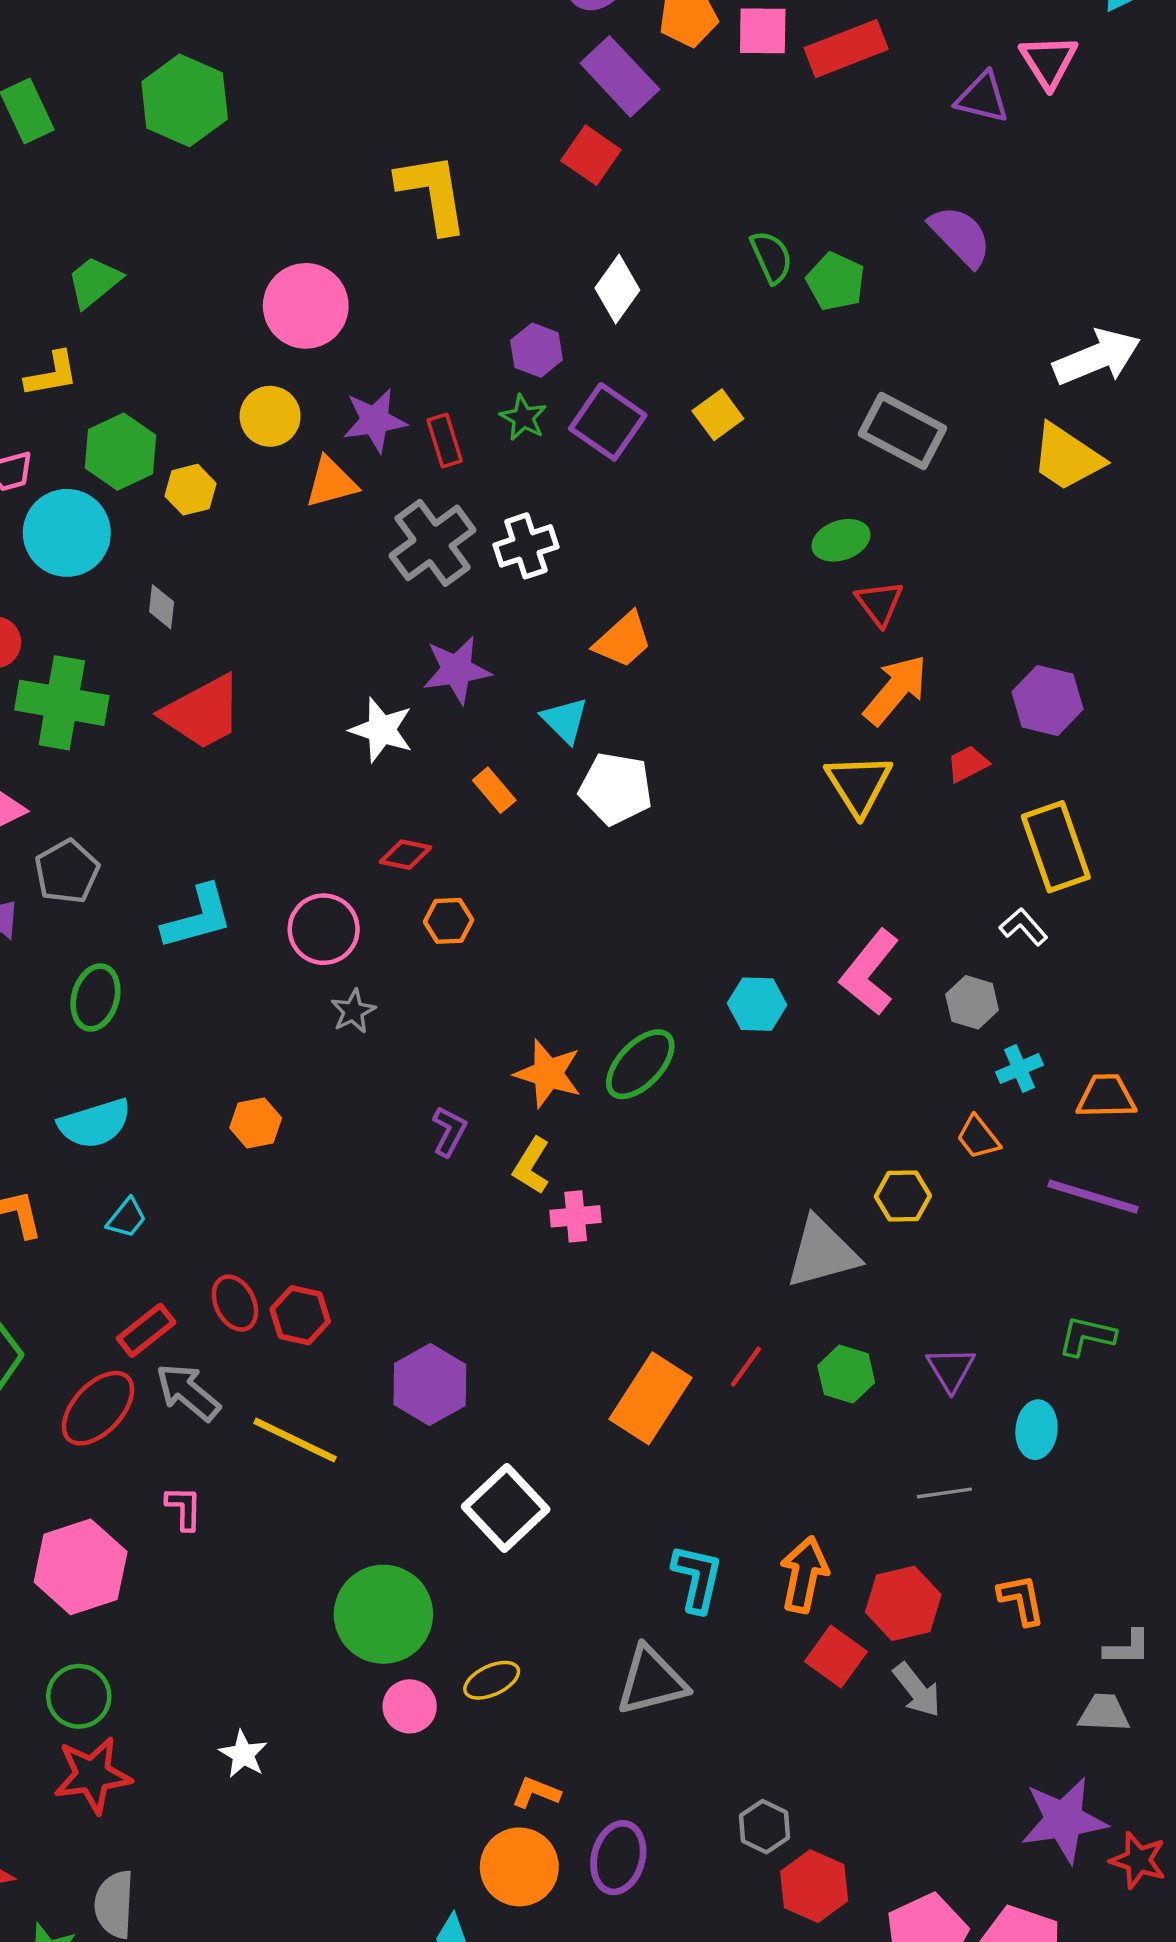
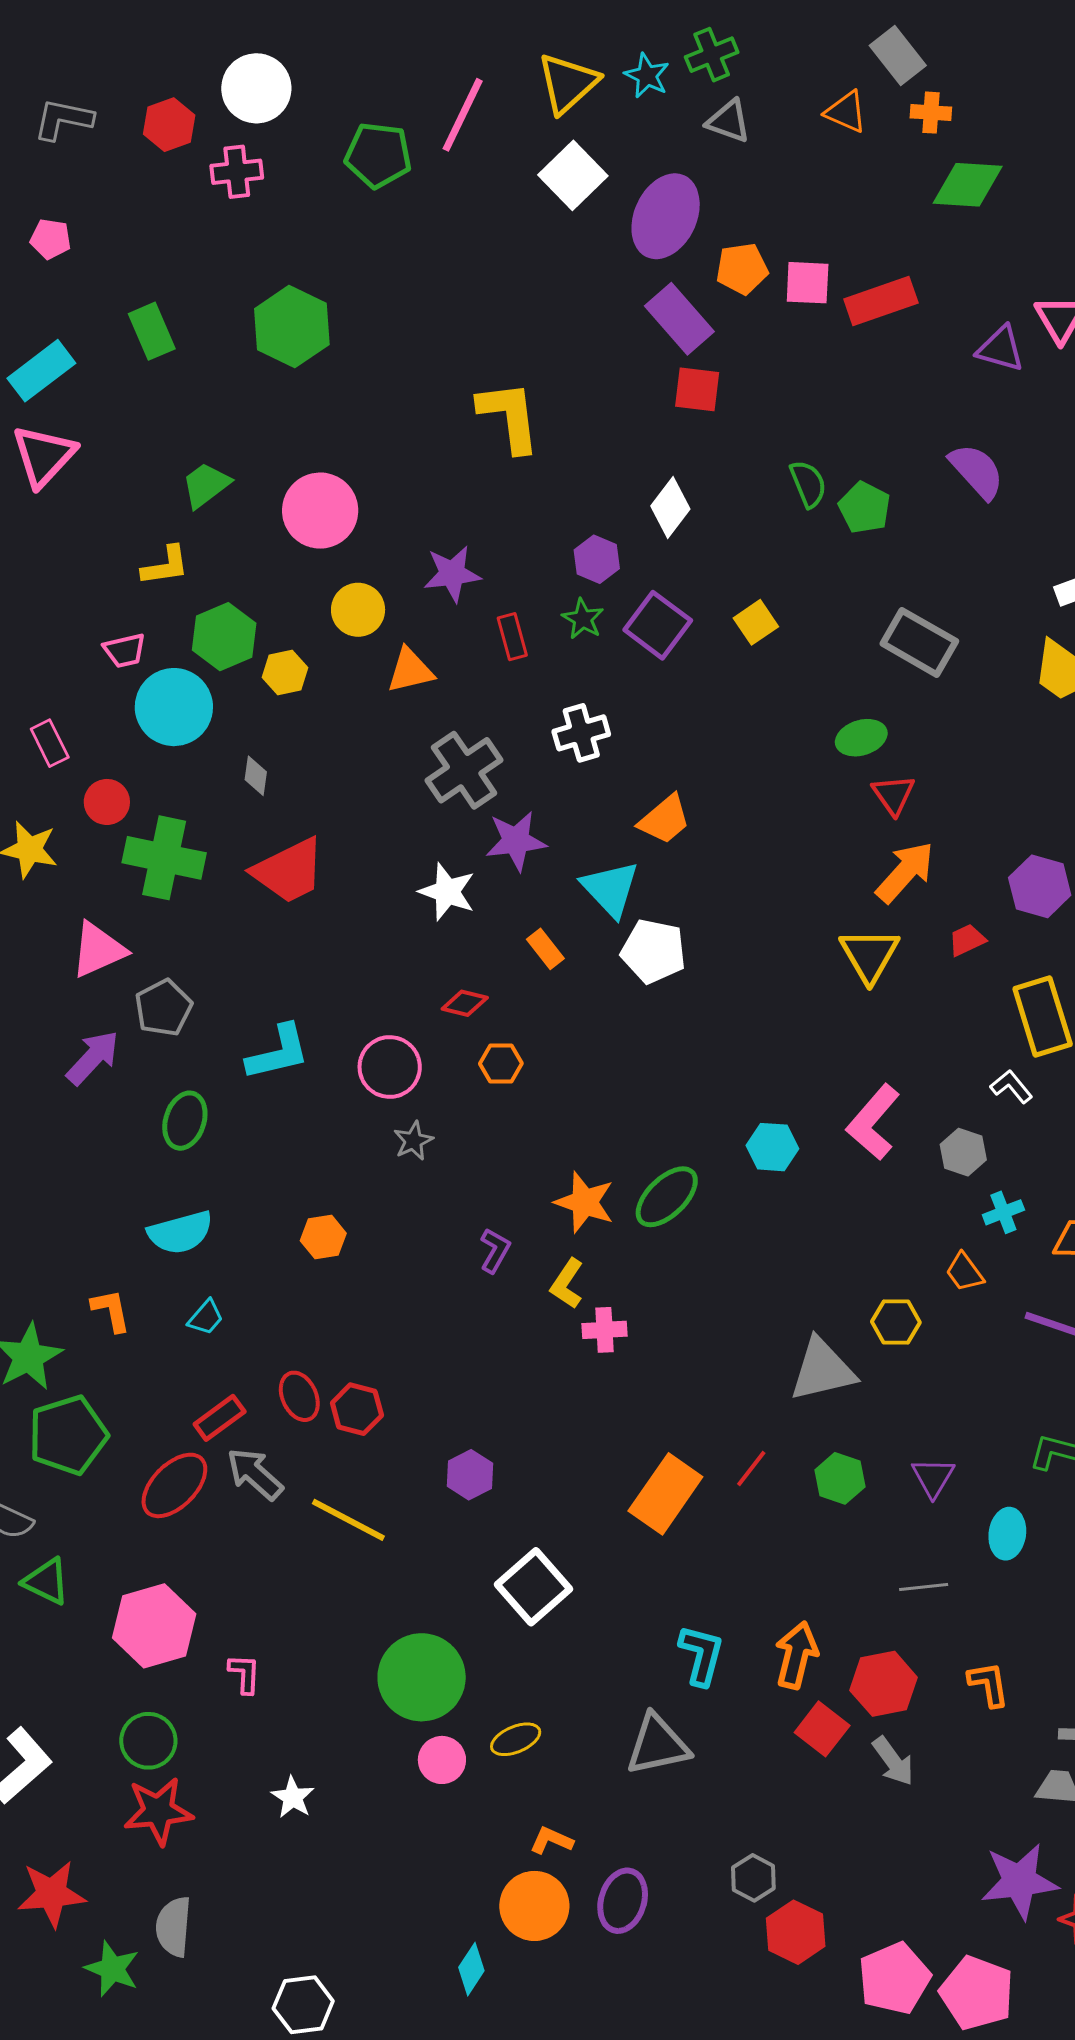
red square: (591, 155) -> (697, 389), moved, turned -30
pink circle: (306, 306) -> (320, 511), moved
purple star: (375, 420) -> (452, 574), moved
gray cross: (433, 543) -> (464, 770), moved
cyan triangle: (565, 720) -> (610, 889), size x1.4
purple hexagon: (430, 1385) -> (470, 1475), size x0.7
pink L-shape: (184, 1508) -> (245, 1674), moved

